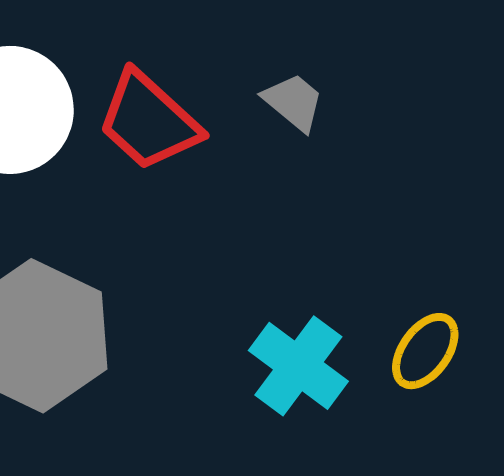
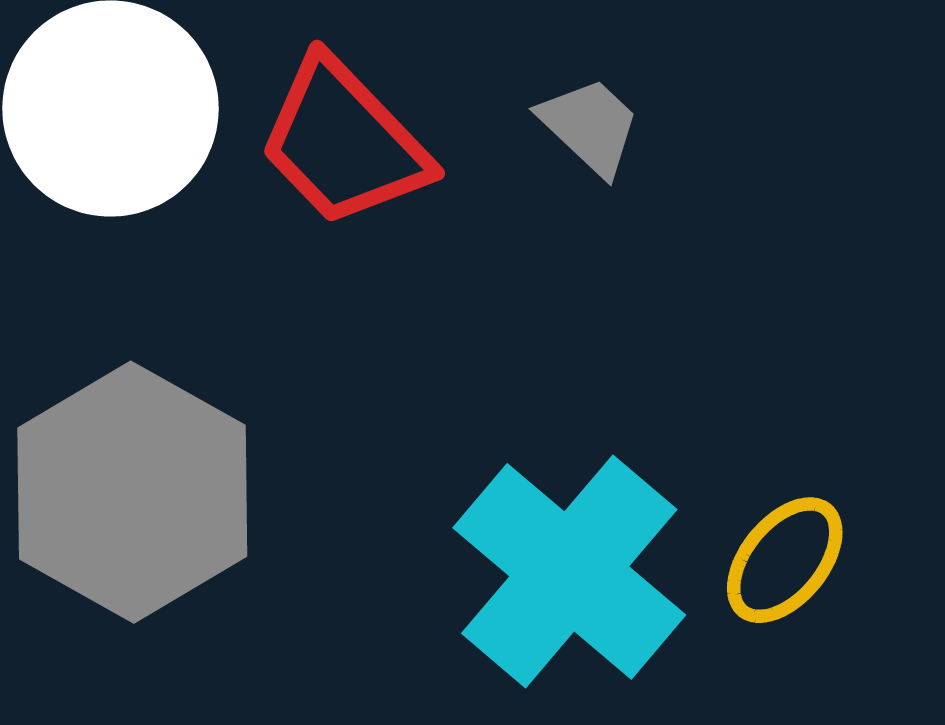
cyan cross: (298, 366) -> (569, 571), size x1.4

